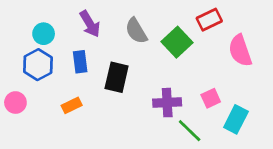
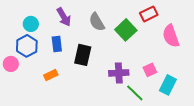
pink circle: (15, 103) -> (11, 64), moved

